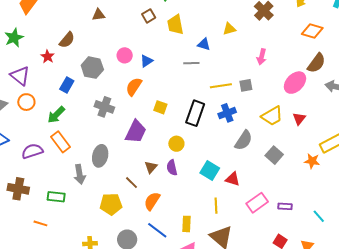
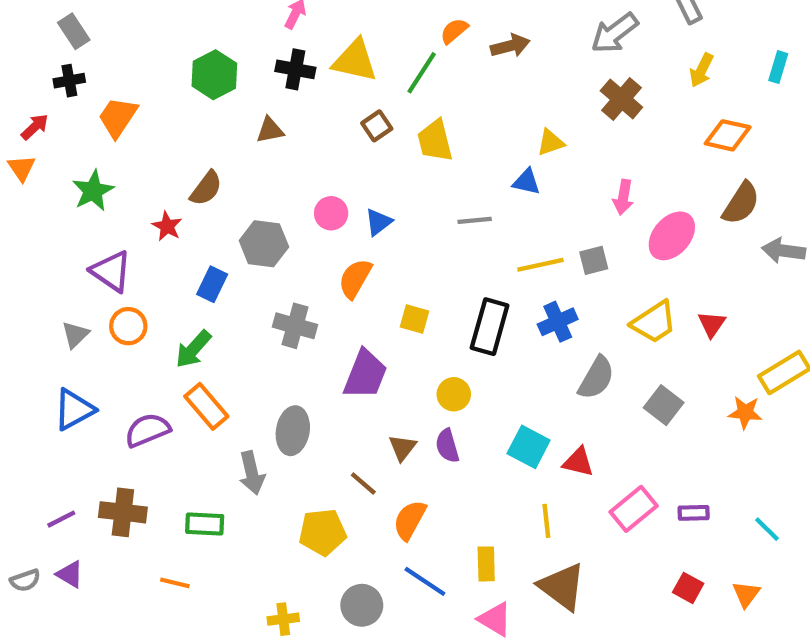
blue triangle: (204, 44) -> (526, 182), moved
pink ellipse: (295, 83) -> (672, 236), moved

